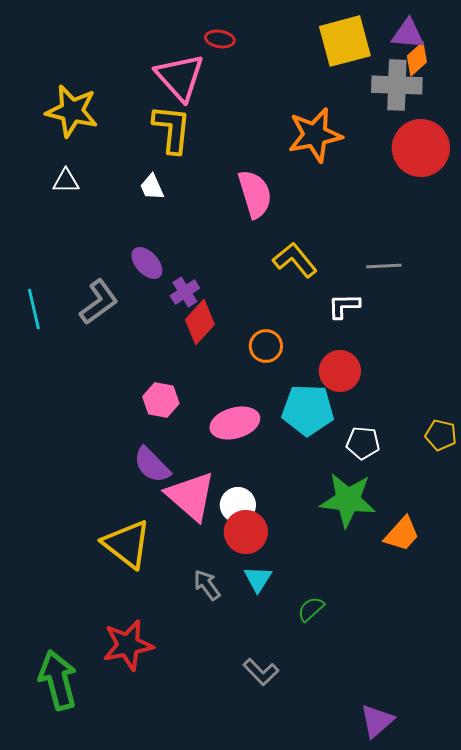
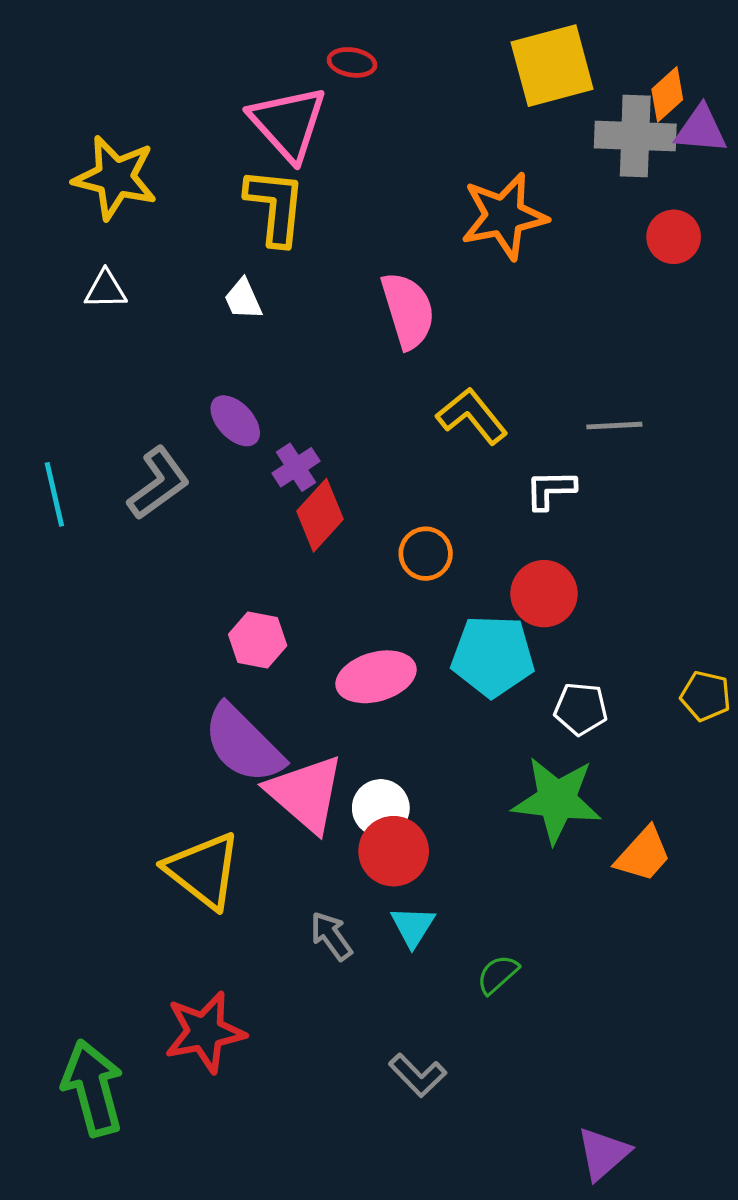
purple triangle: (408, 34) -> (701, 130), moved
red circle: (421, 148) -> (674, 237), size x0.6
purple semicircle: (152, 465) -> (243, 744), size x1.4

